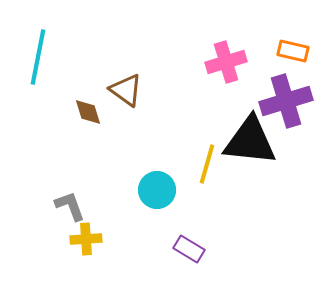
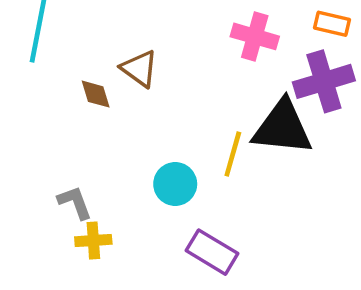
pink cross: (226, 62) -> (255, 36), turned 33
purple rectangle: (189, 249) -> (212, 252), size x1.4

